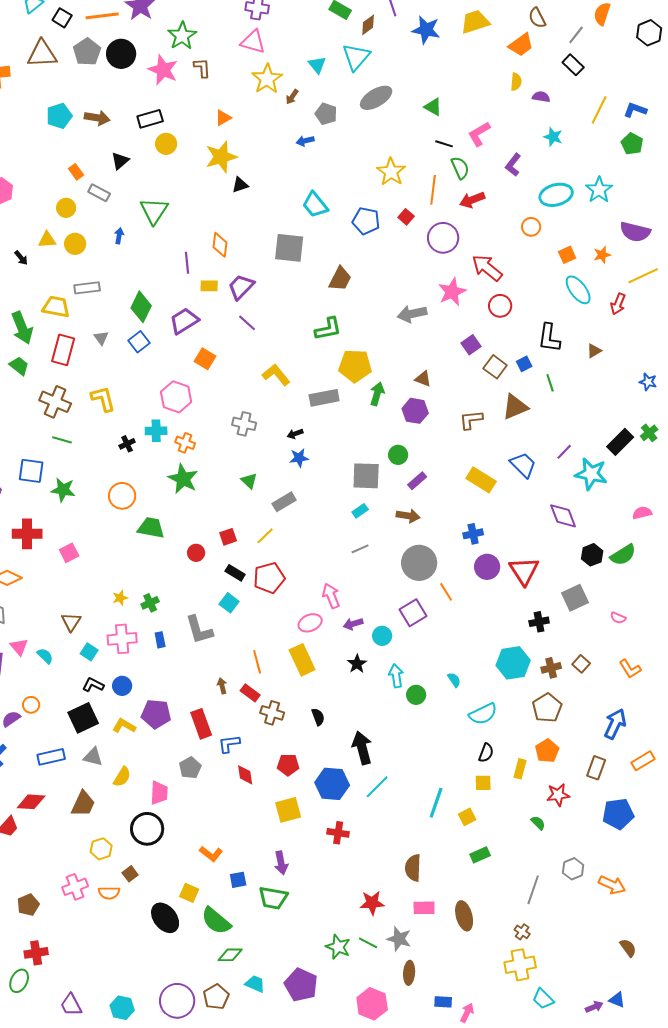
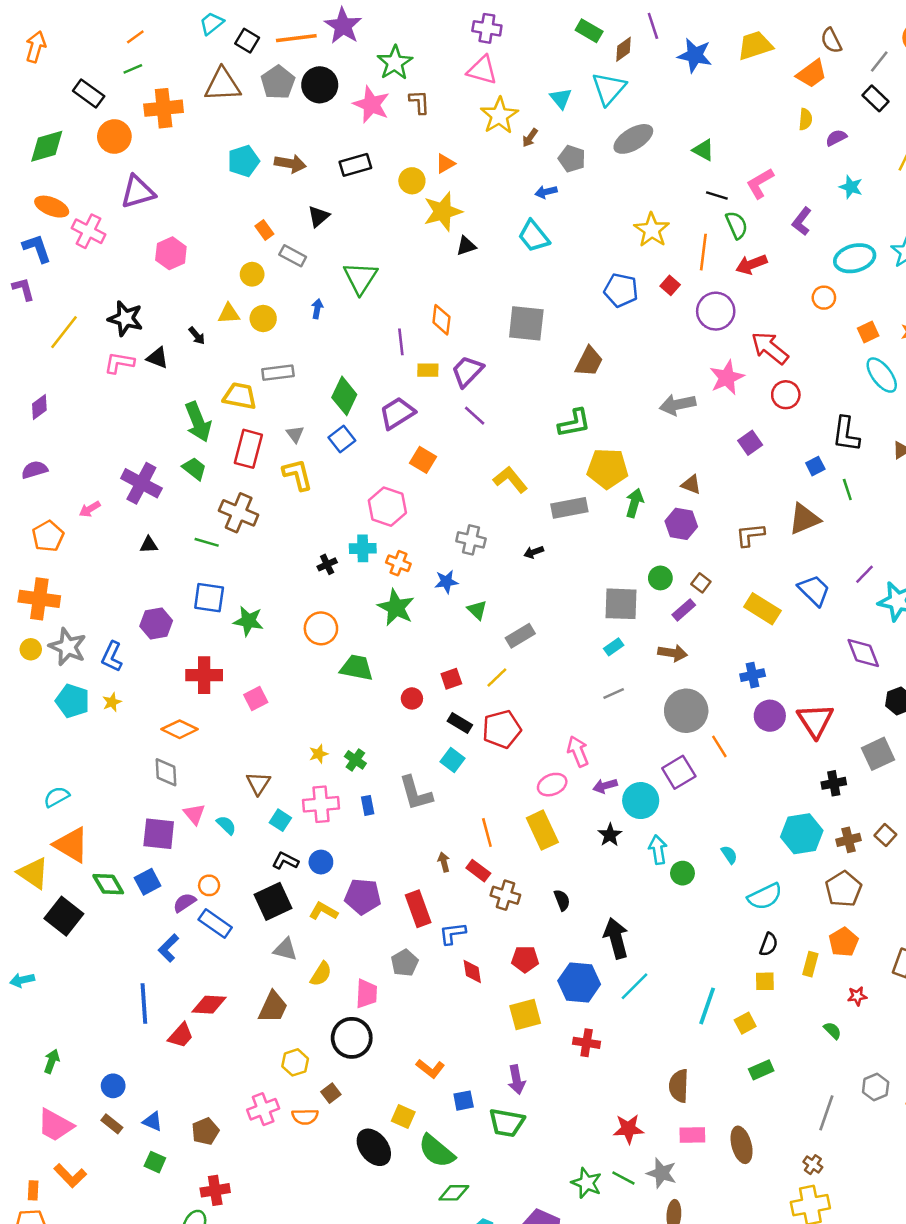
purple semicircle: (541, 97) -> (836, 138), turned -36
yellow circle: (166, 144) -> (412, 181), moved
cyan trapezoid: (315, 205) -> (534, 236), moved
brown square: (495, 367) -> (701, 583), moved, size x0.7
yellow L-shape: (103, 399) -> (298, 475), moved
green line: (62, 440) -> (207, 542), moved
blue star: (299, 458) -> (446, 582), moved
green cross: (150, 603) -> (355, 760), turned -30
cyan circle: (382, 636) -> (641, 801), size x1.5
blue rectangle: (51, 757) -> (215, 924), moved, turned 48
red star: (558, 795) -> (857, 996), size x0.7

